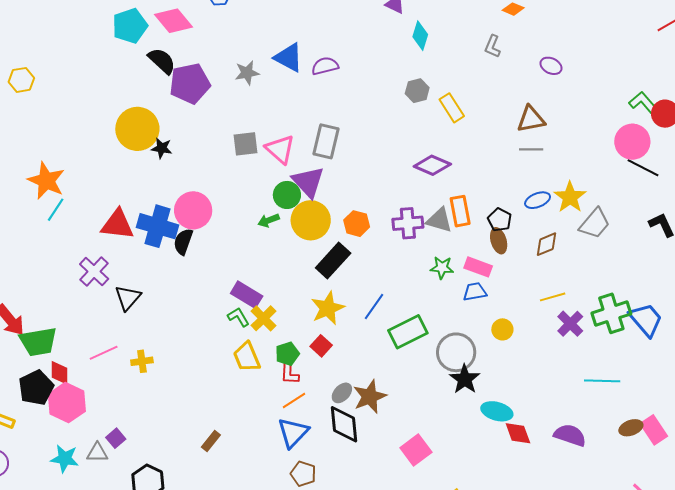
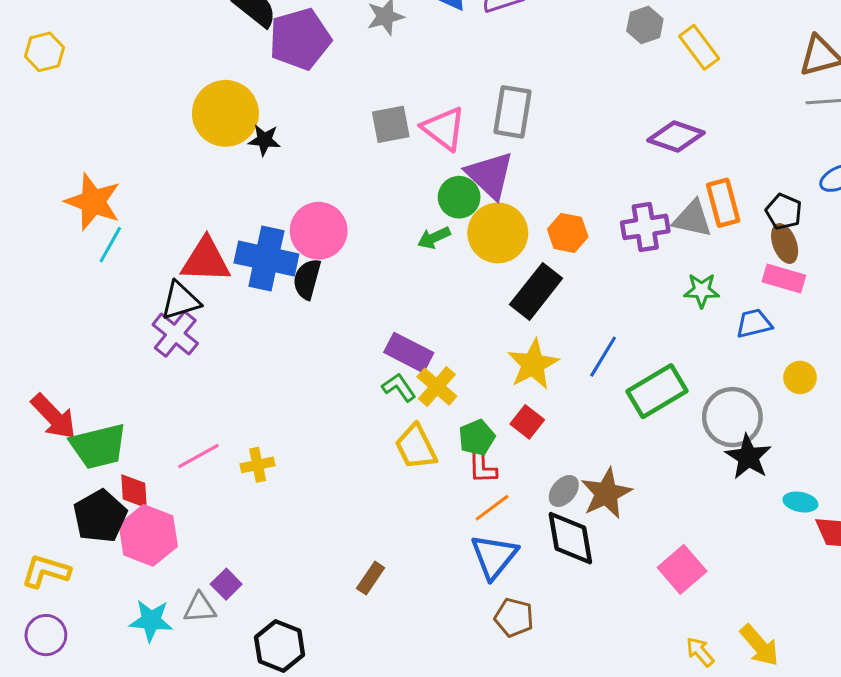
pink rectangle: (478, 267) -> (784, 278), moved
black triangle: (128, 298) -> (180, 301), moved, turned 36
cyan ellipse: (497, 411) -> (800, 502), size x0.7

